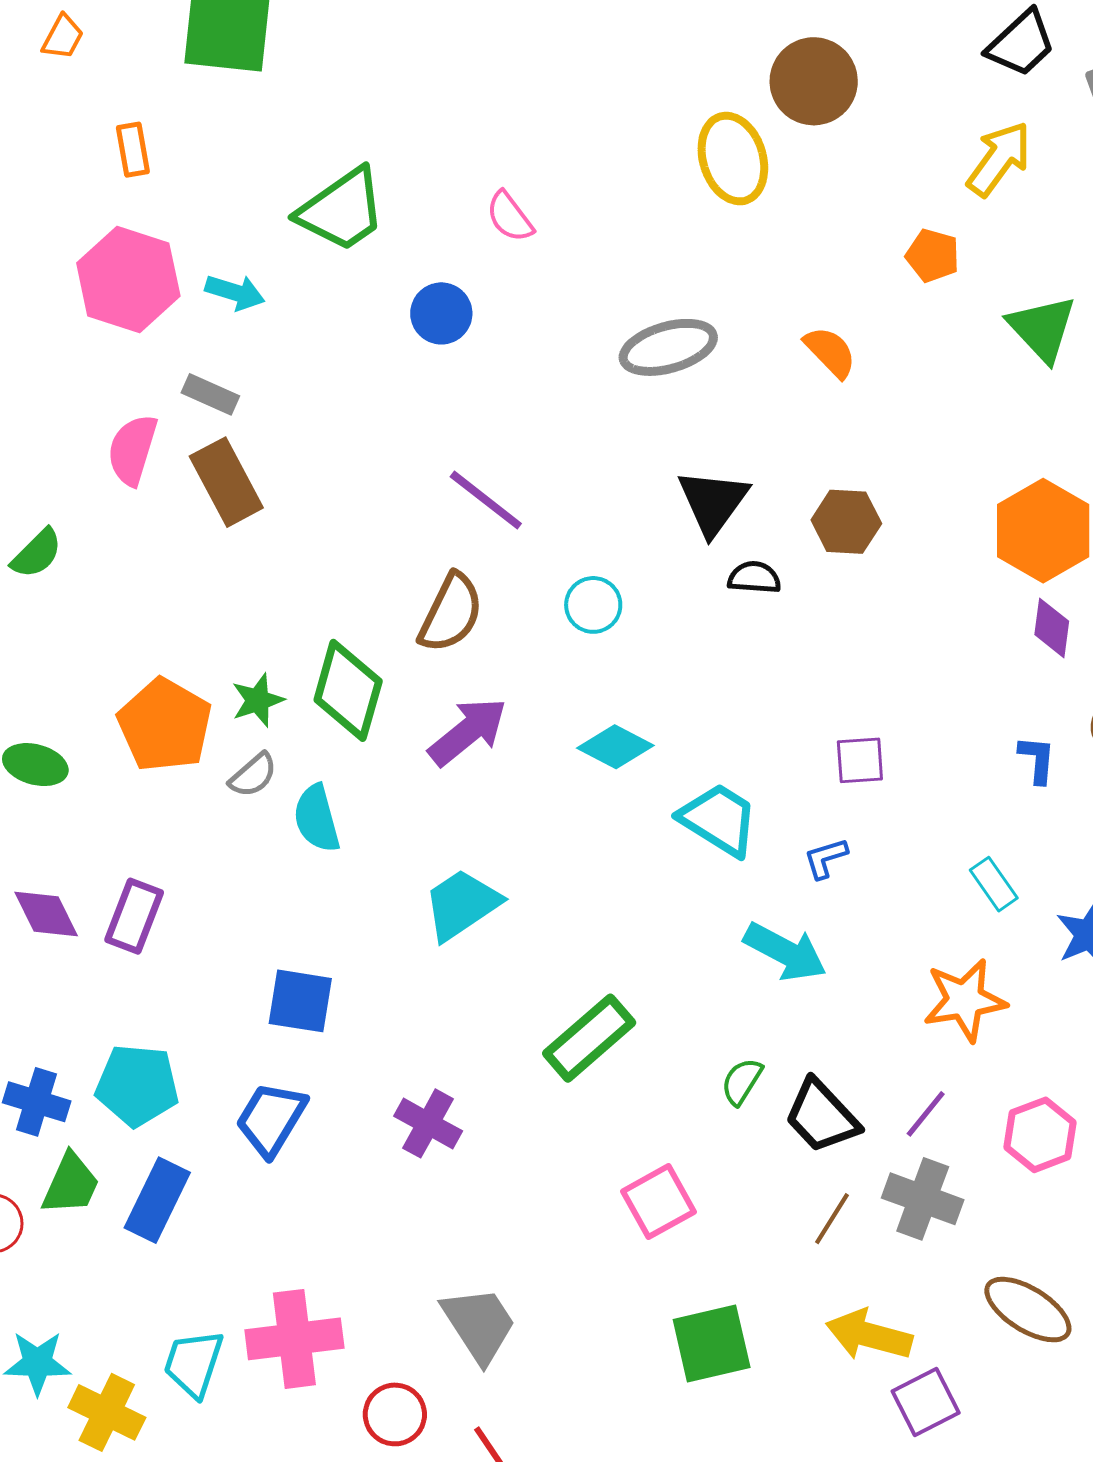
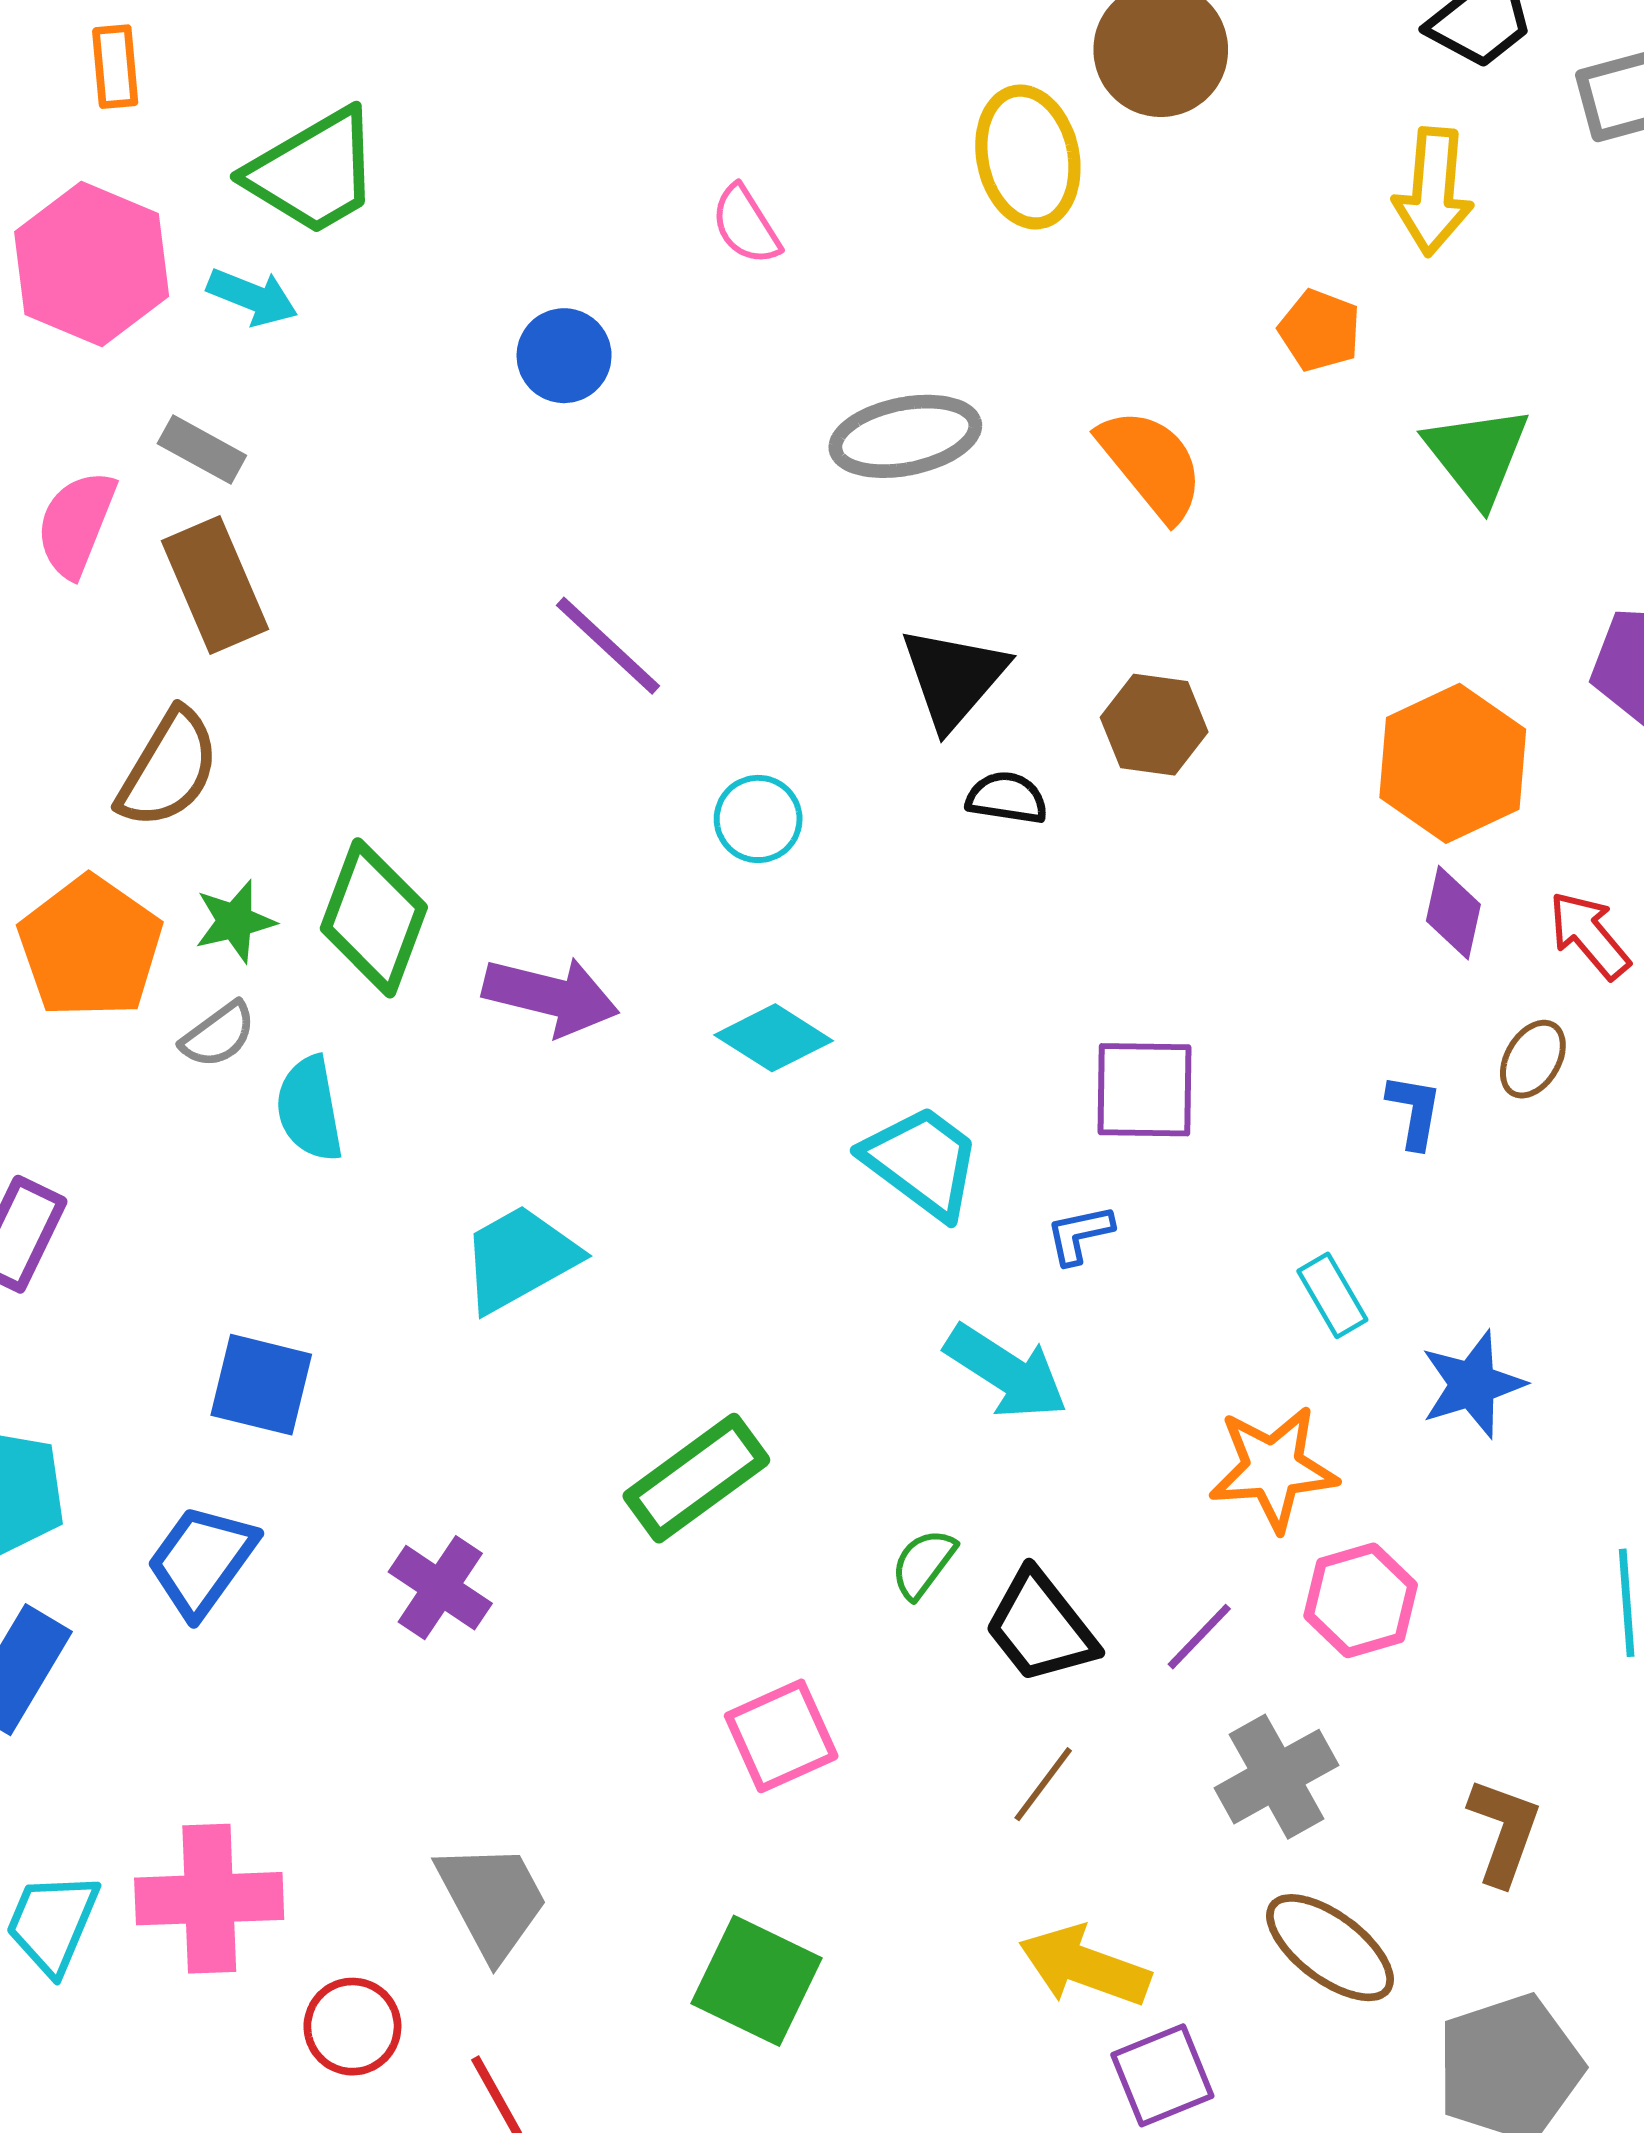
yellow arrow: (999, 159) -> (1433, 191), turned 144
green trapezoid: (342, 210) -> (314, 172), moved
pink semicircle: (510, 217) -> (746, 225), moved
orange semicircle: (830, 352) -> (1151, 464), size x1.4
brown semicircle: (451, 613) -> (168, 769), moved
purple arrow: (468, 732) -> (551, 996), turned 48
purple square: (860, 760) -> (1144, 1090), size x1.4
pink hexagon: (1040, 1135) -> (1361, 1600), moved
gray cross: (923, 1199) -> (1277, 1777), moved, turned 36
green square: (712, 1344) -> (757, 1981), moved, turned 34

